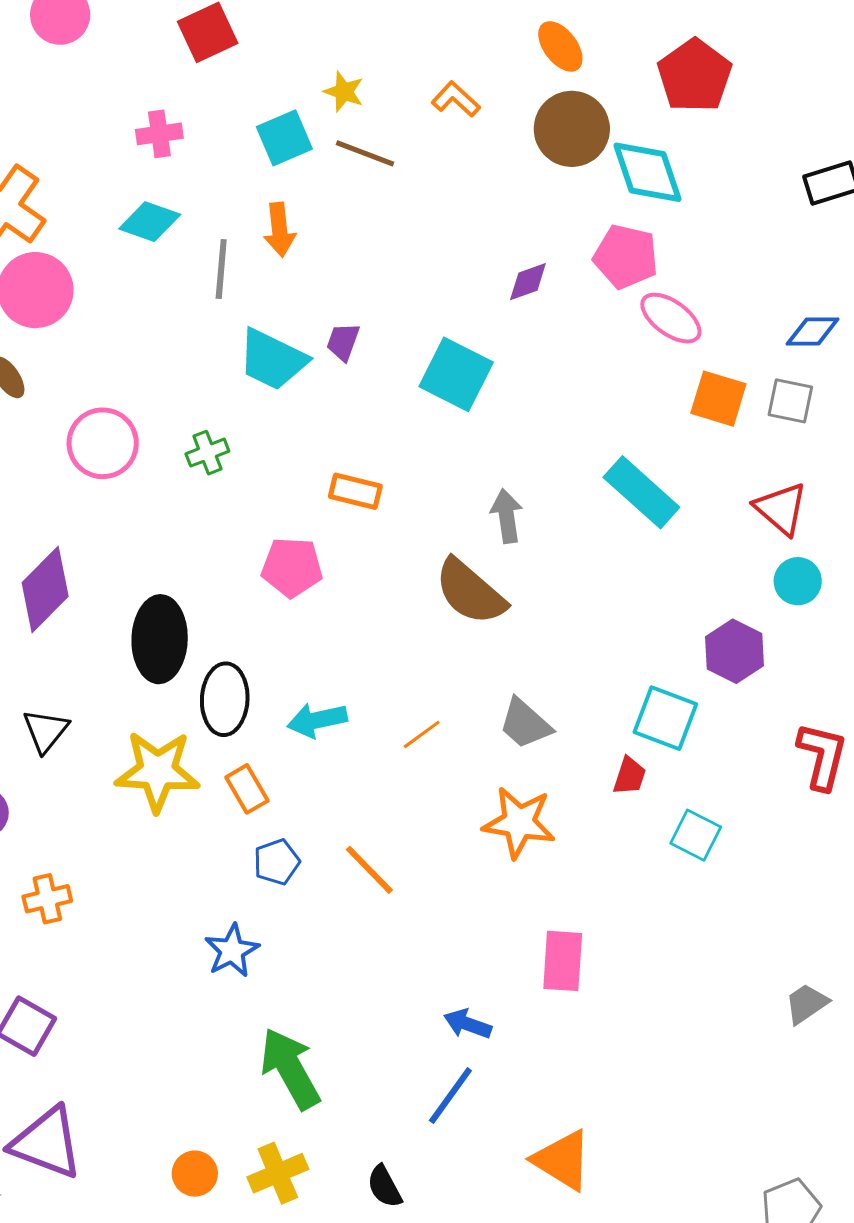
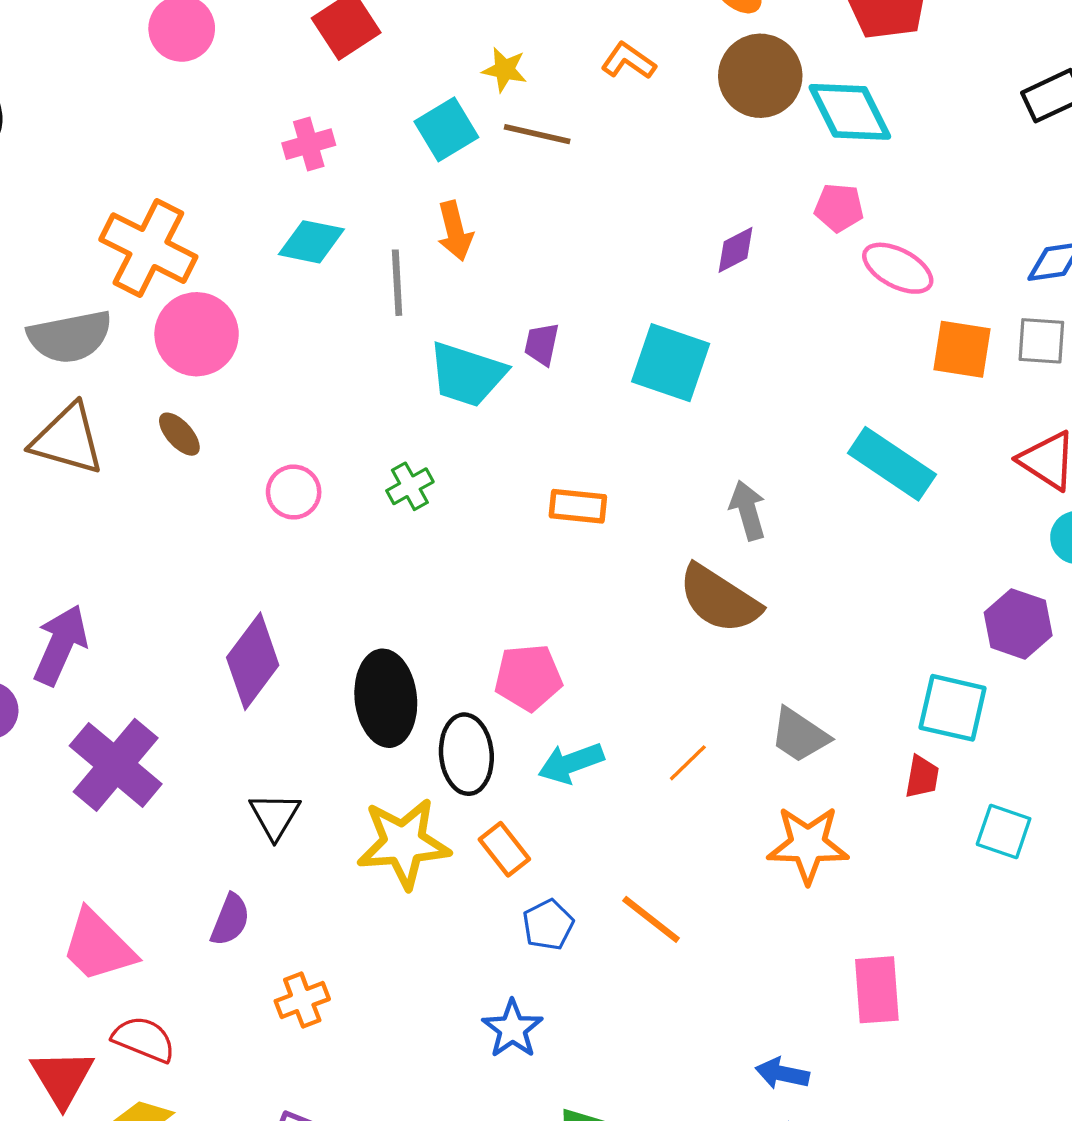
pink pentagon: (626, 257) -> (839, 208), size x0.7
pink circle: (103, 443) -> (294, 492), size x0.7
pink pentagon: (292, 567) -> (528, 677), moved

